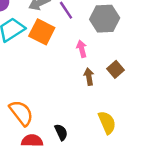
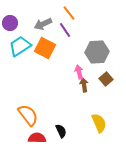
gray hexagon: (105, 19) -> (97, 52), moved
pink arrow: (82, 49) -> (79, 72), moved

